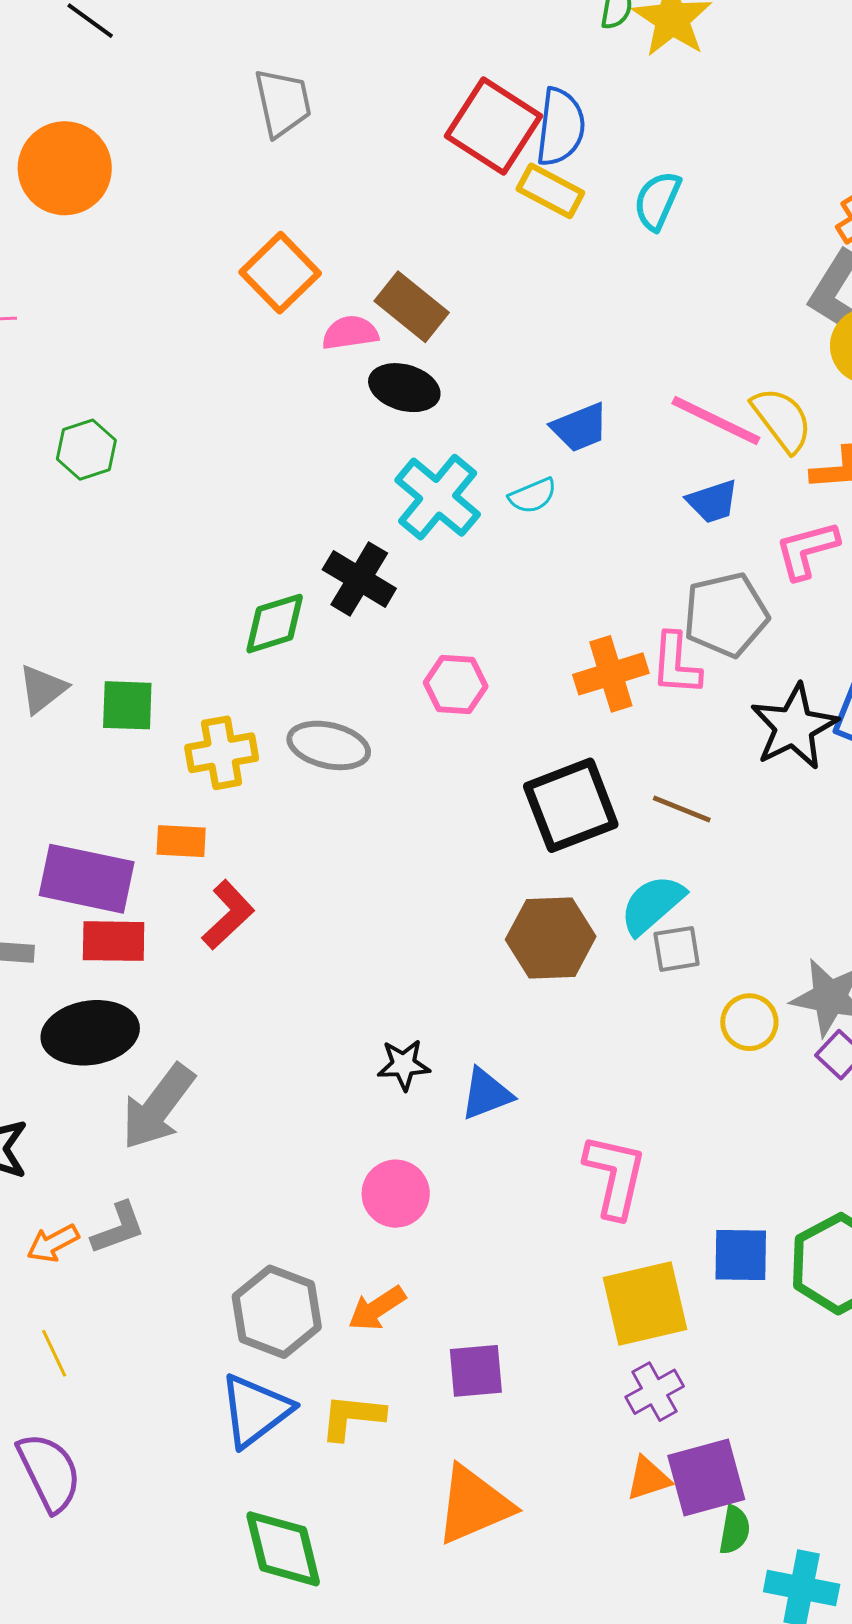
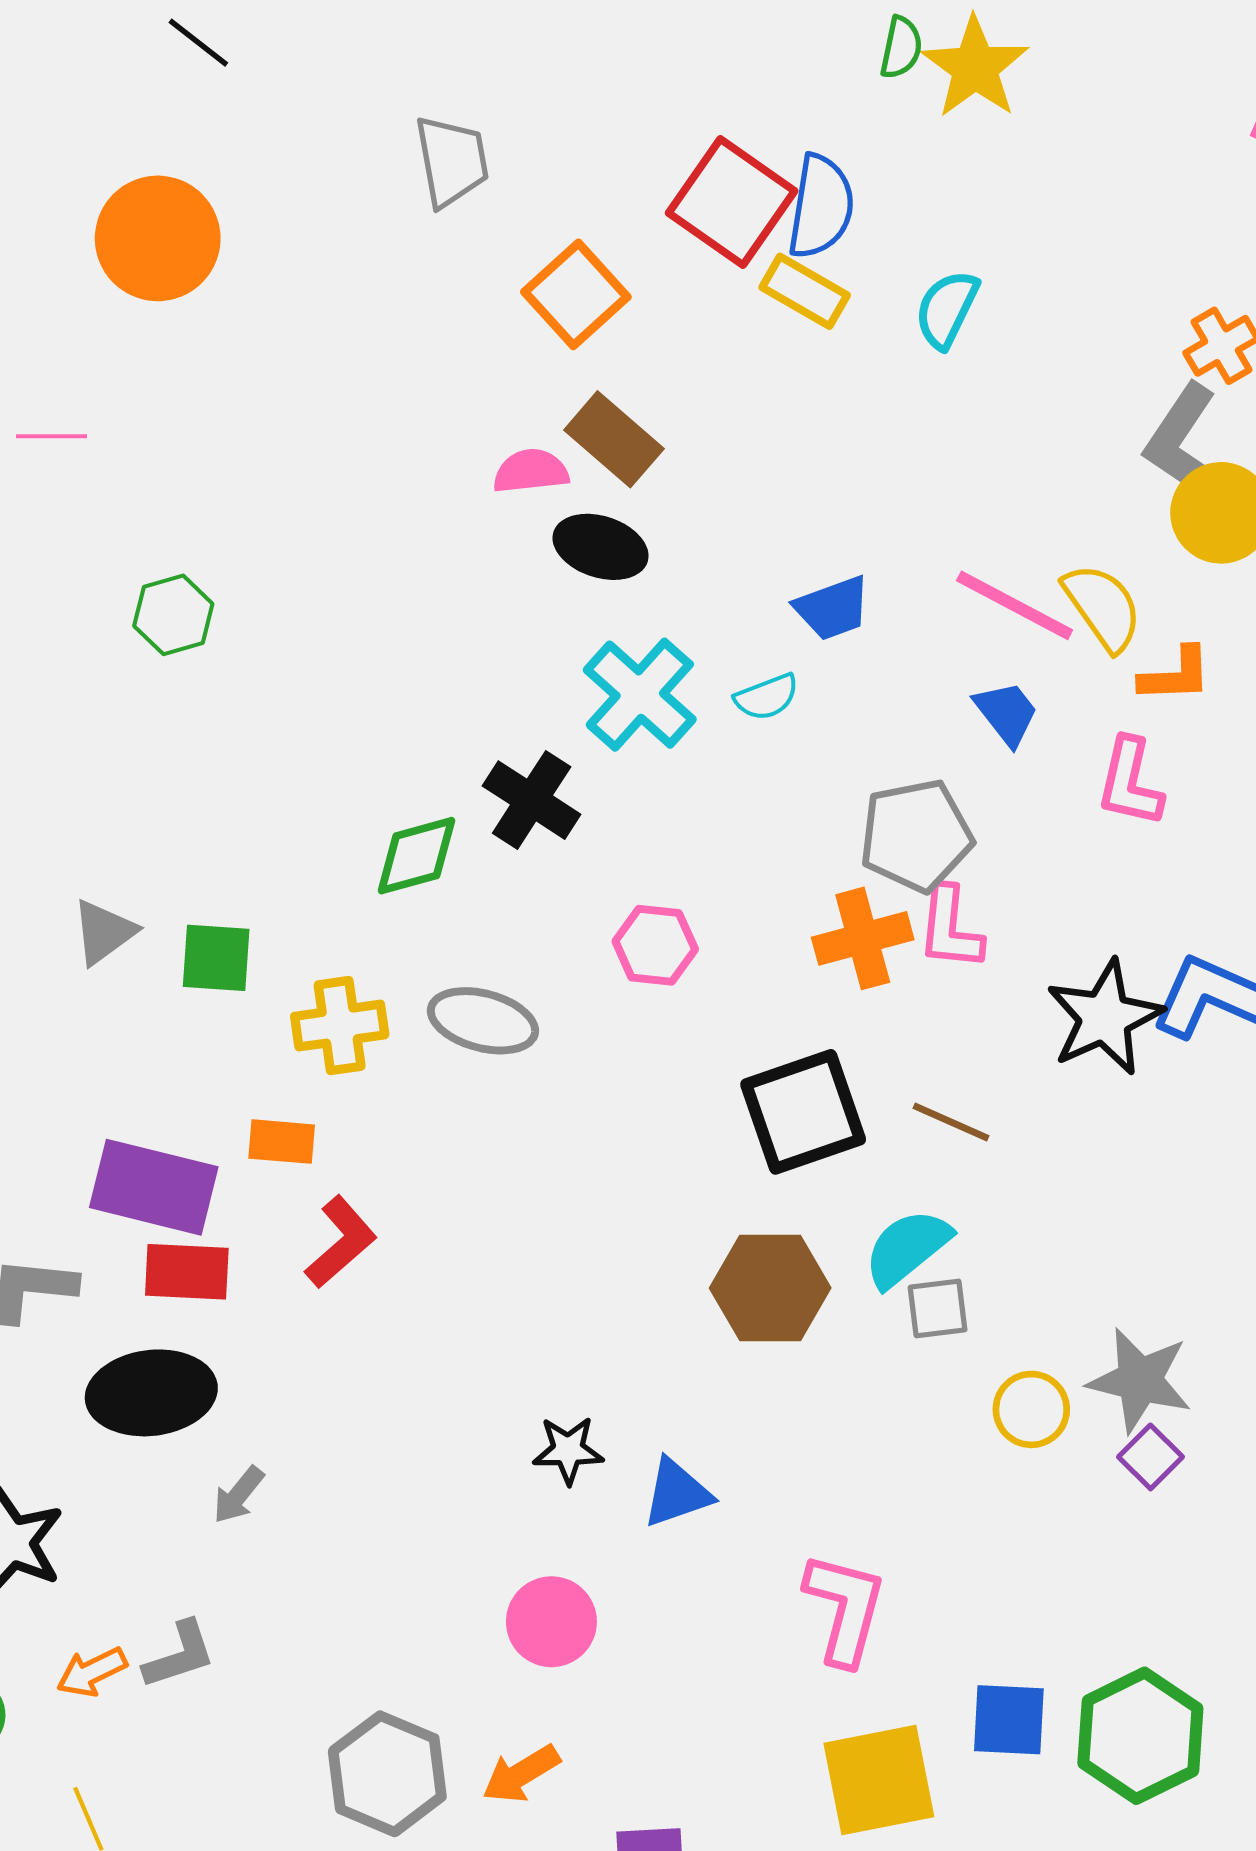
orange square: (280, 273) -> (576, 294), moved
blue trapezoid: (713, 501) -> (1006, 713), turned -112
pink L-shape: (807, 550) -> (1130, 782), turned -64
gray pentagon: (726, 615) -> (916, 836), moved
gray arrow: (158, 1107) -> (238, 1495), size x0.5

